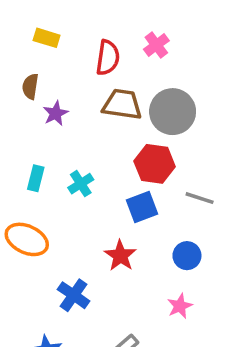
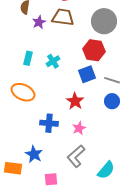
brown trapezoid: (122, 104) -> (63, 17), moved
gray line: (200, 198) -> (112, 80), moved
blue cross: (74, 295) -> (49, 123), turned -30
pink star: (180, 306) -> (79, 128), moved

